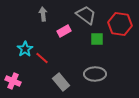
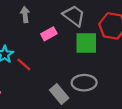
green square: (97, 39) -> (86, 43), size x1.5
gray rectangle: (61, 82) -> (59, 94), moved

